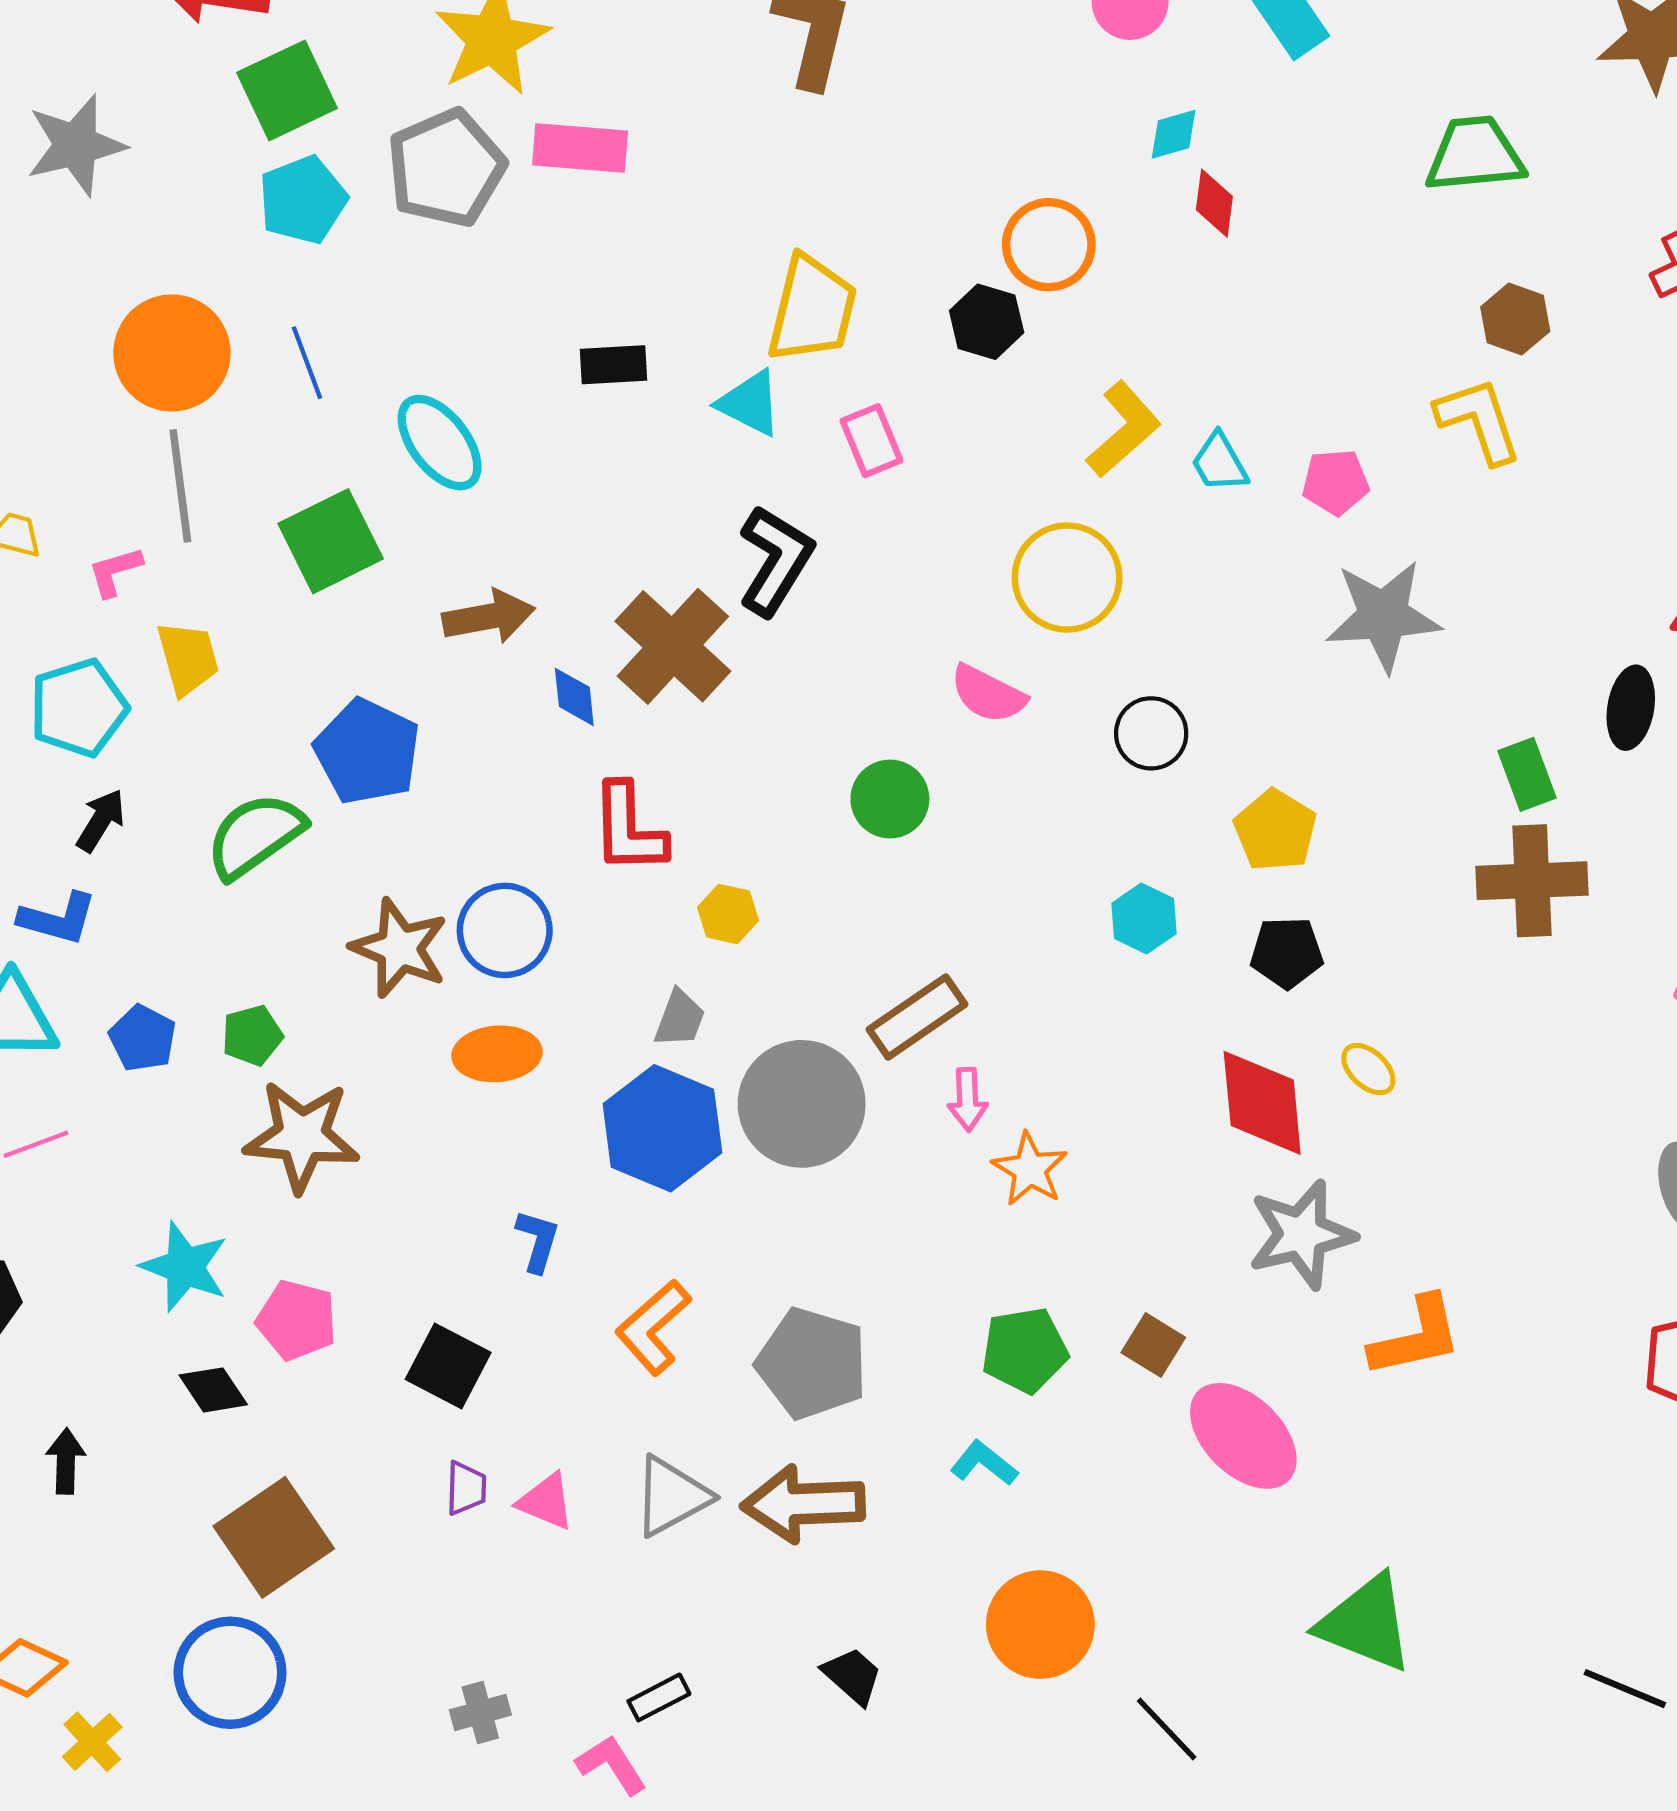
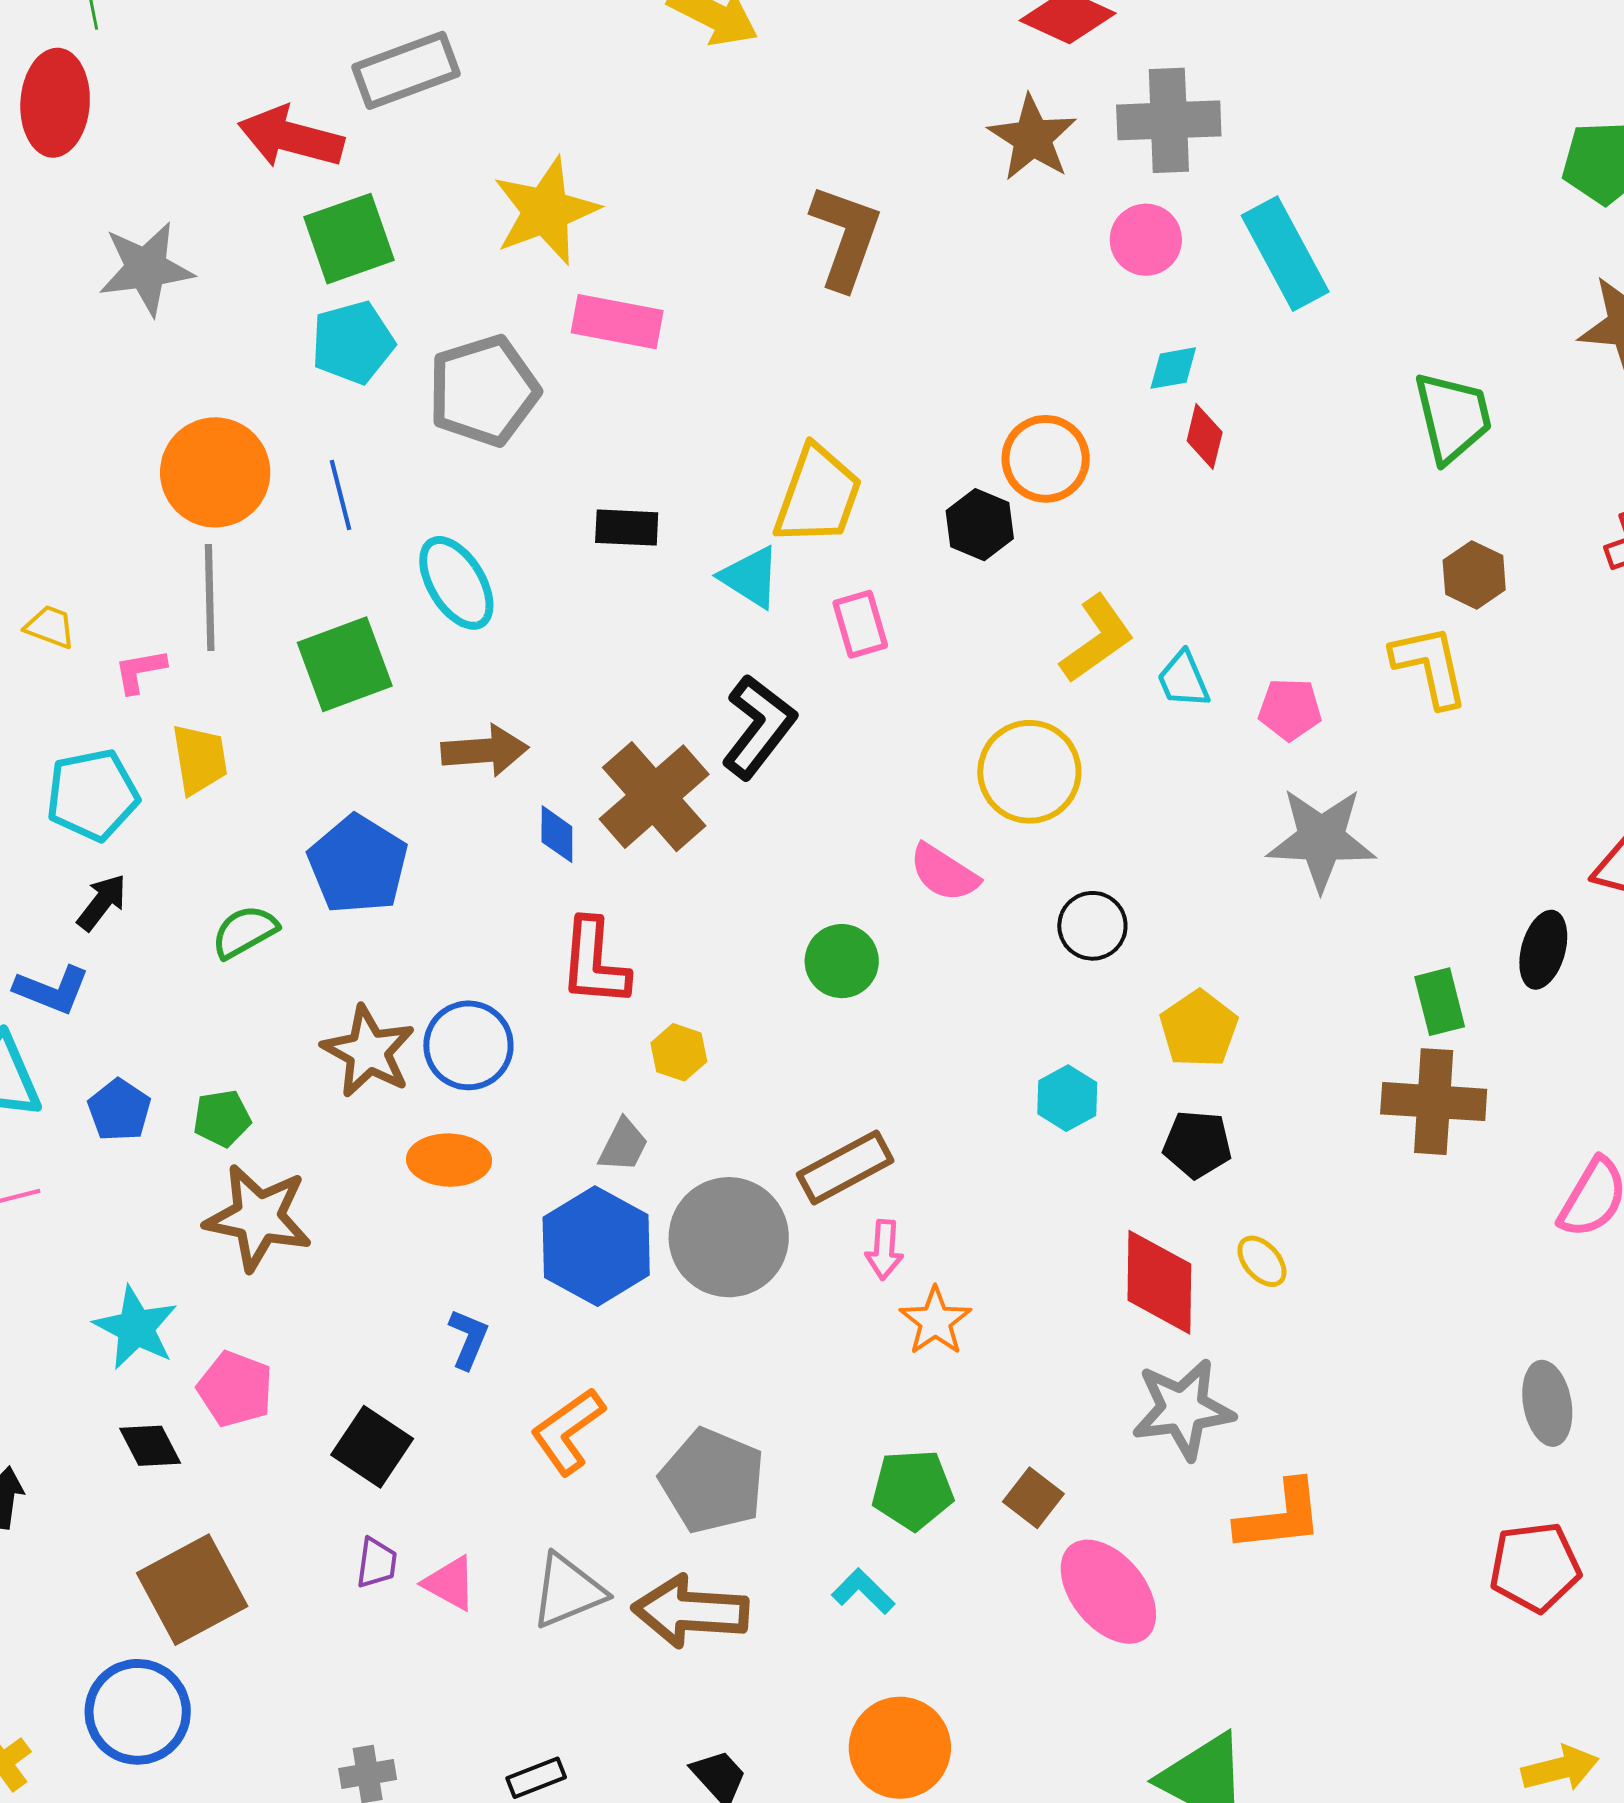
green trapezoid: (1475, 154) -> (1453, 417), turned 76
gray pentagon: (446, 168) -> (484, 391), moved
green semicircle: (255, 835) -> (245, 932), size x0.7

